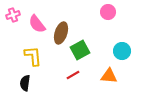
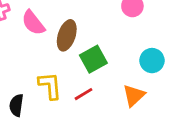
yellow L-shape: (33, 56) -> (50, 86), moved
orange triangle: (109, 76) -> (134, 95), turned -48

